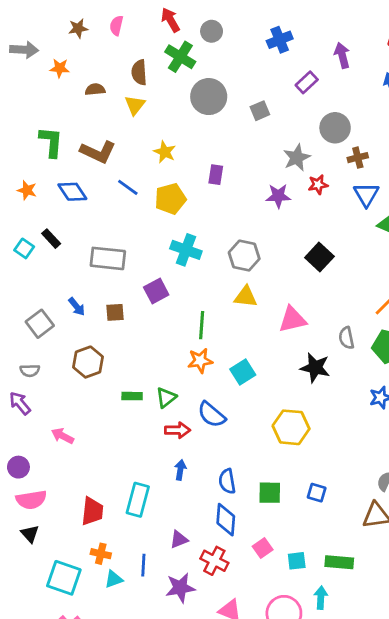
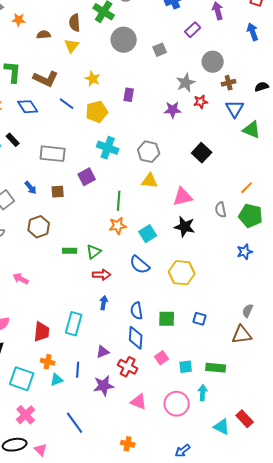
black star: (315, 368) -> (185, 227), moved
blue semicircle: (212, 415) -> (140, 265), moved

